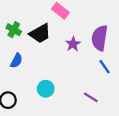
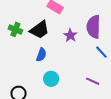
blue semicircle: (16, 61) -> (41, 55), moved

